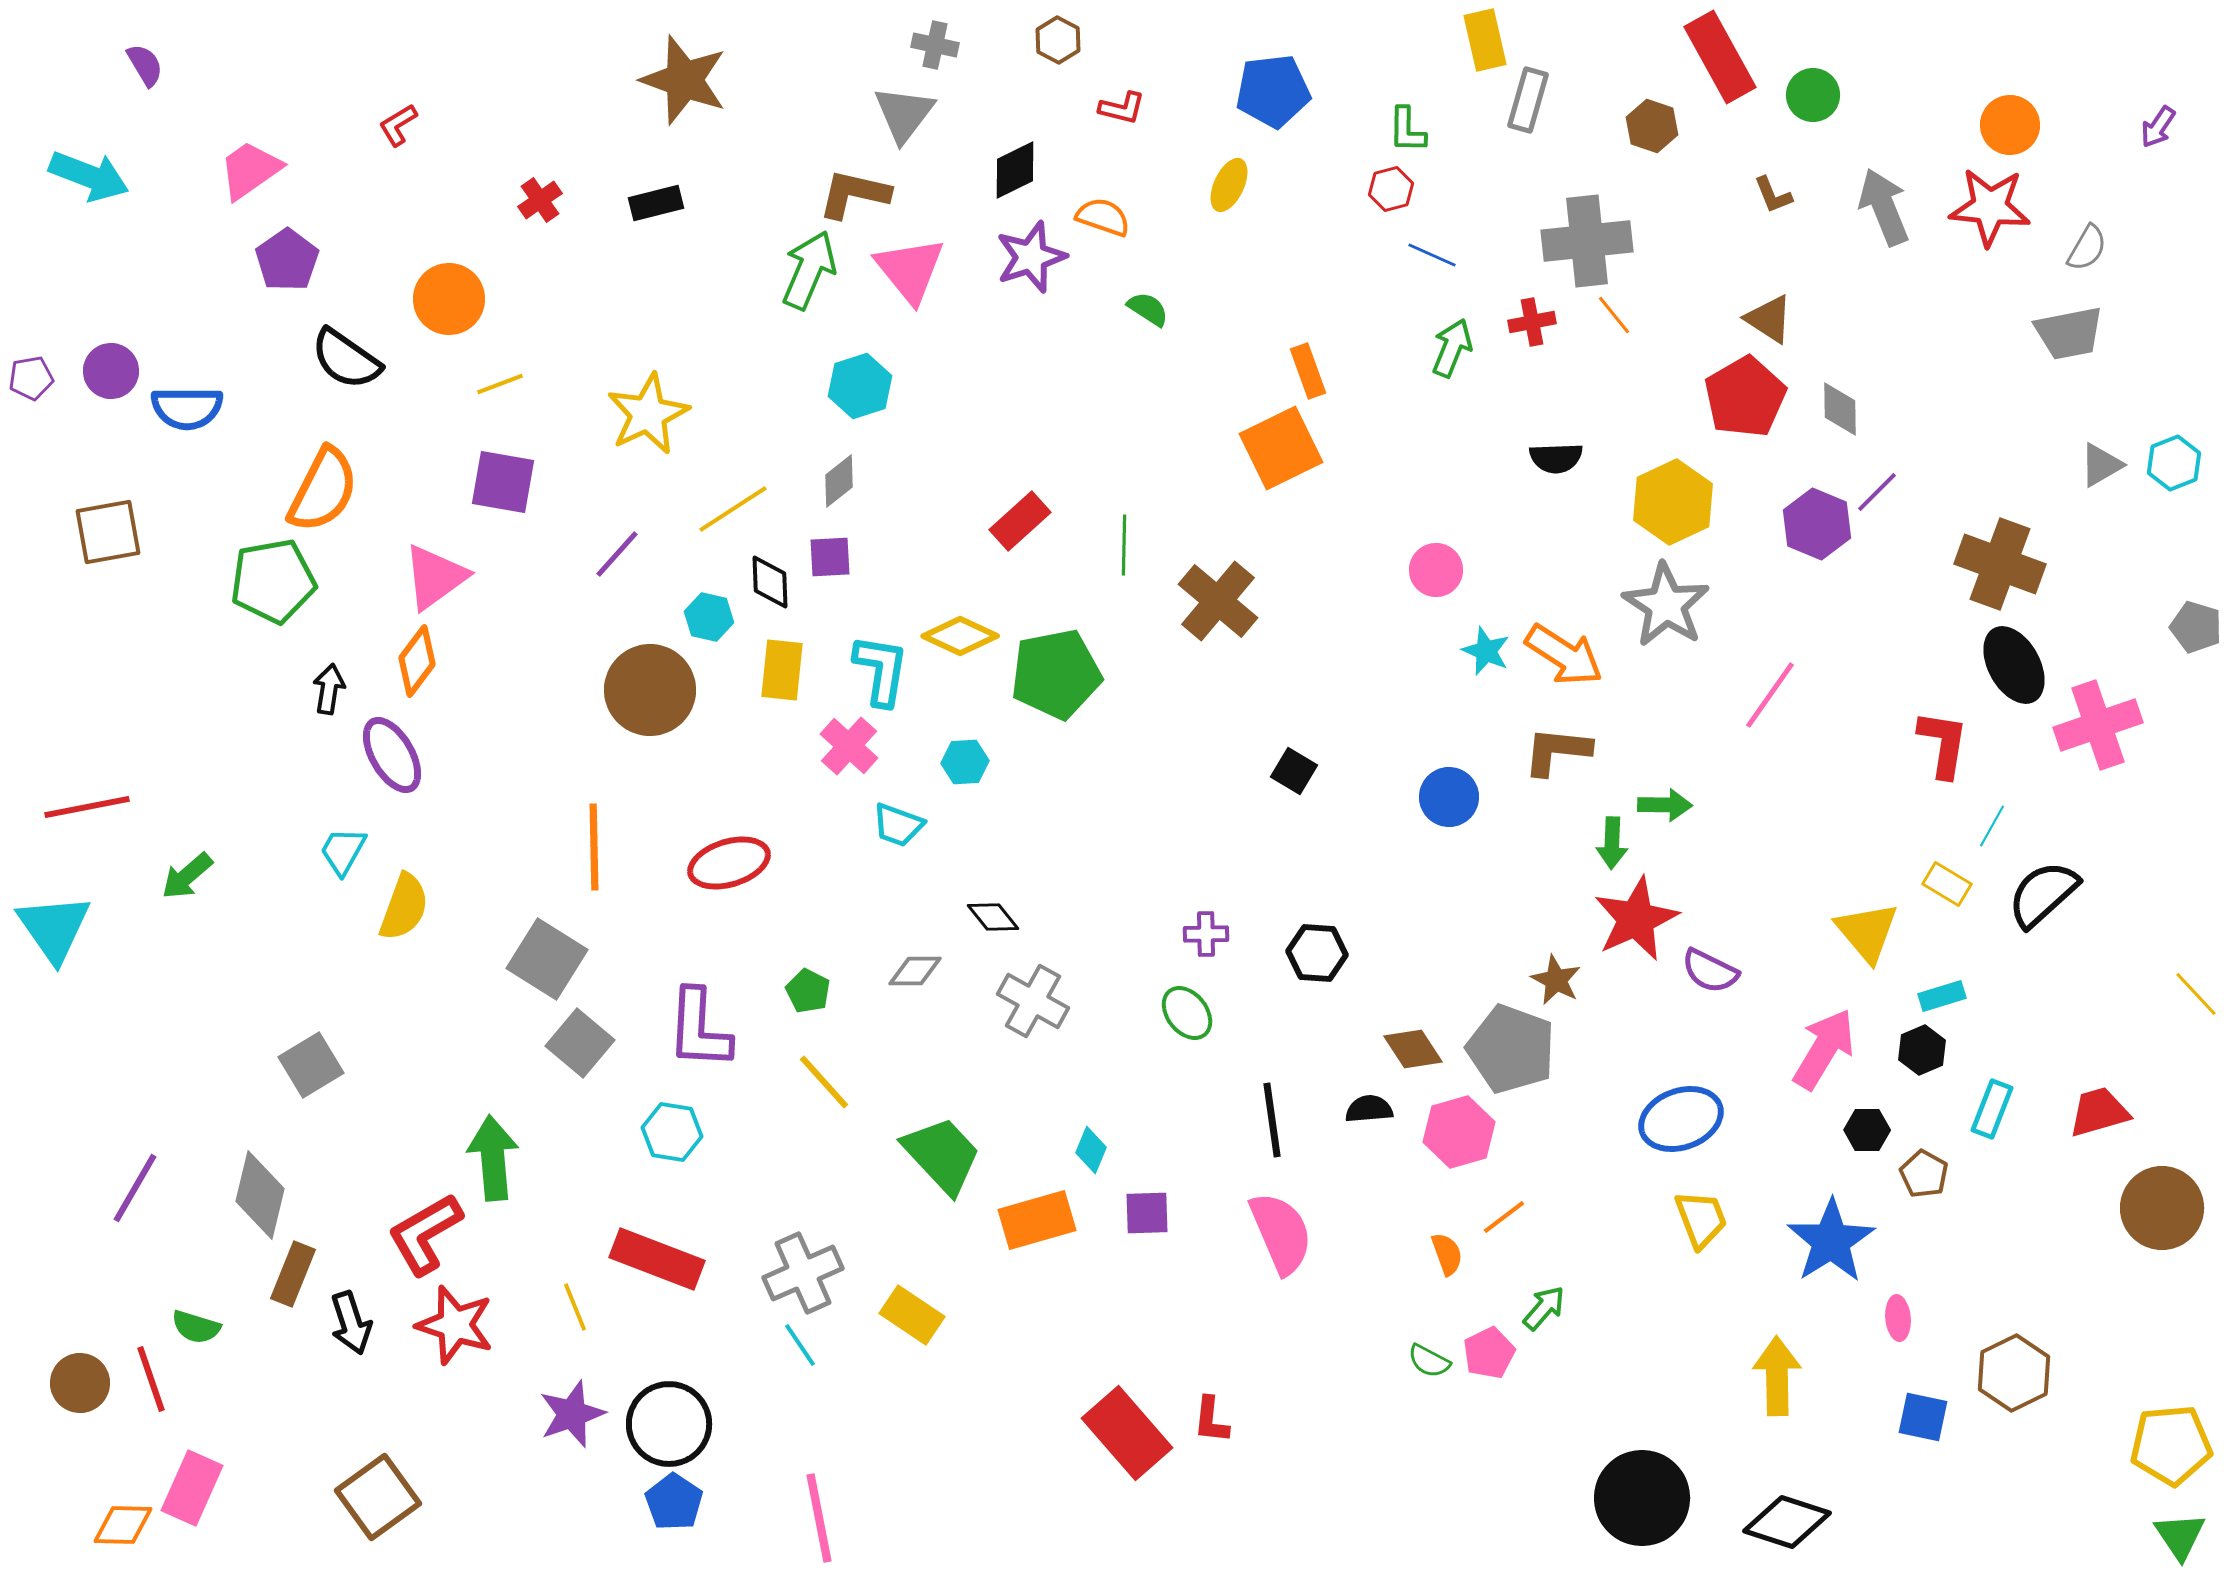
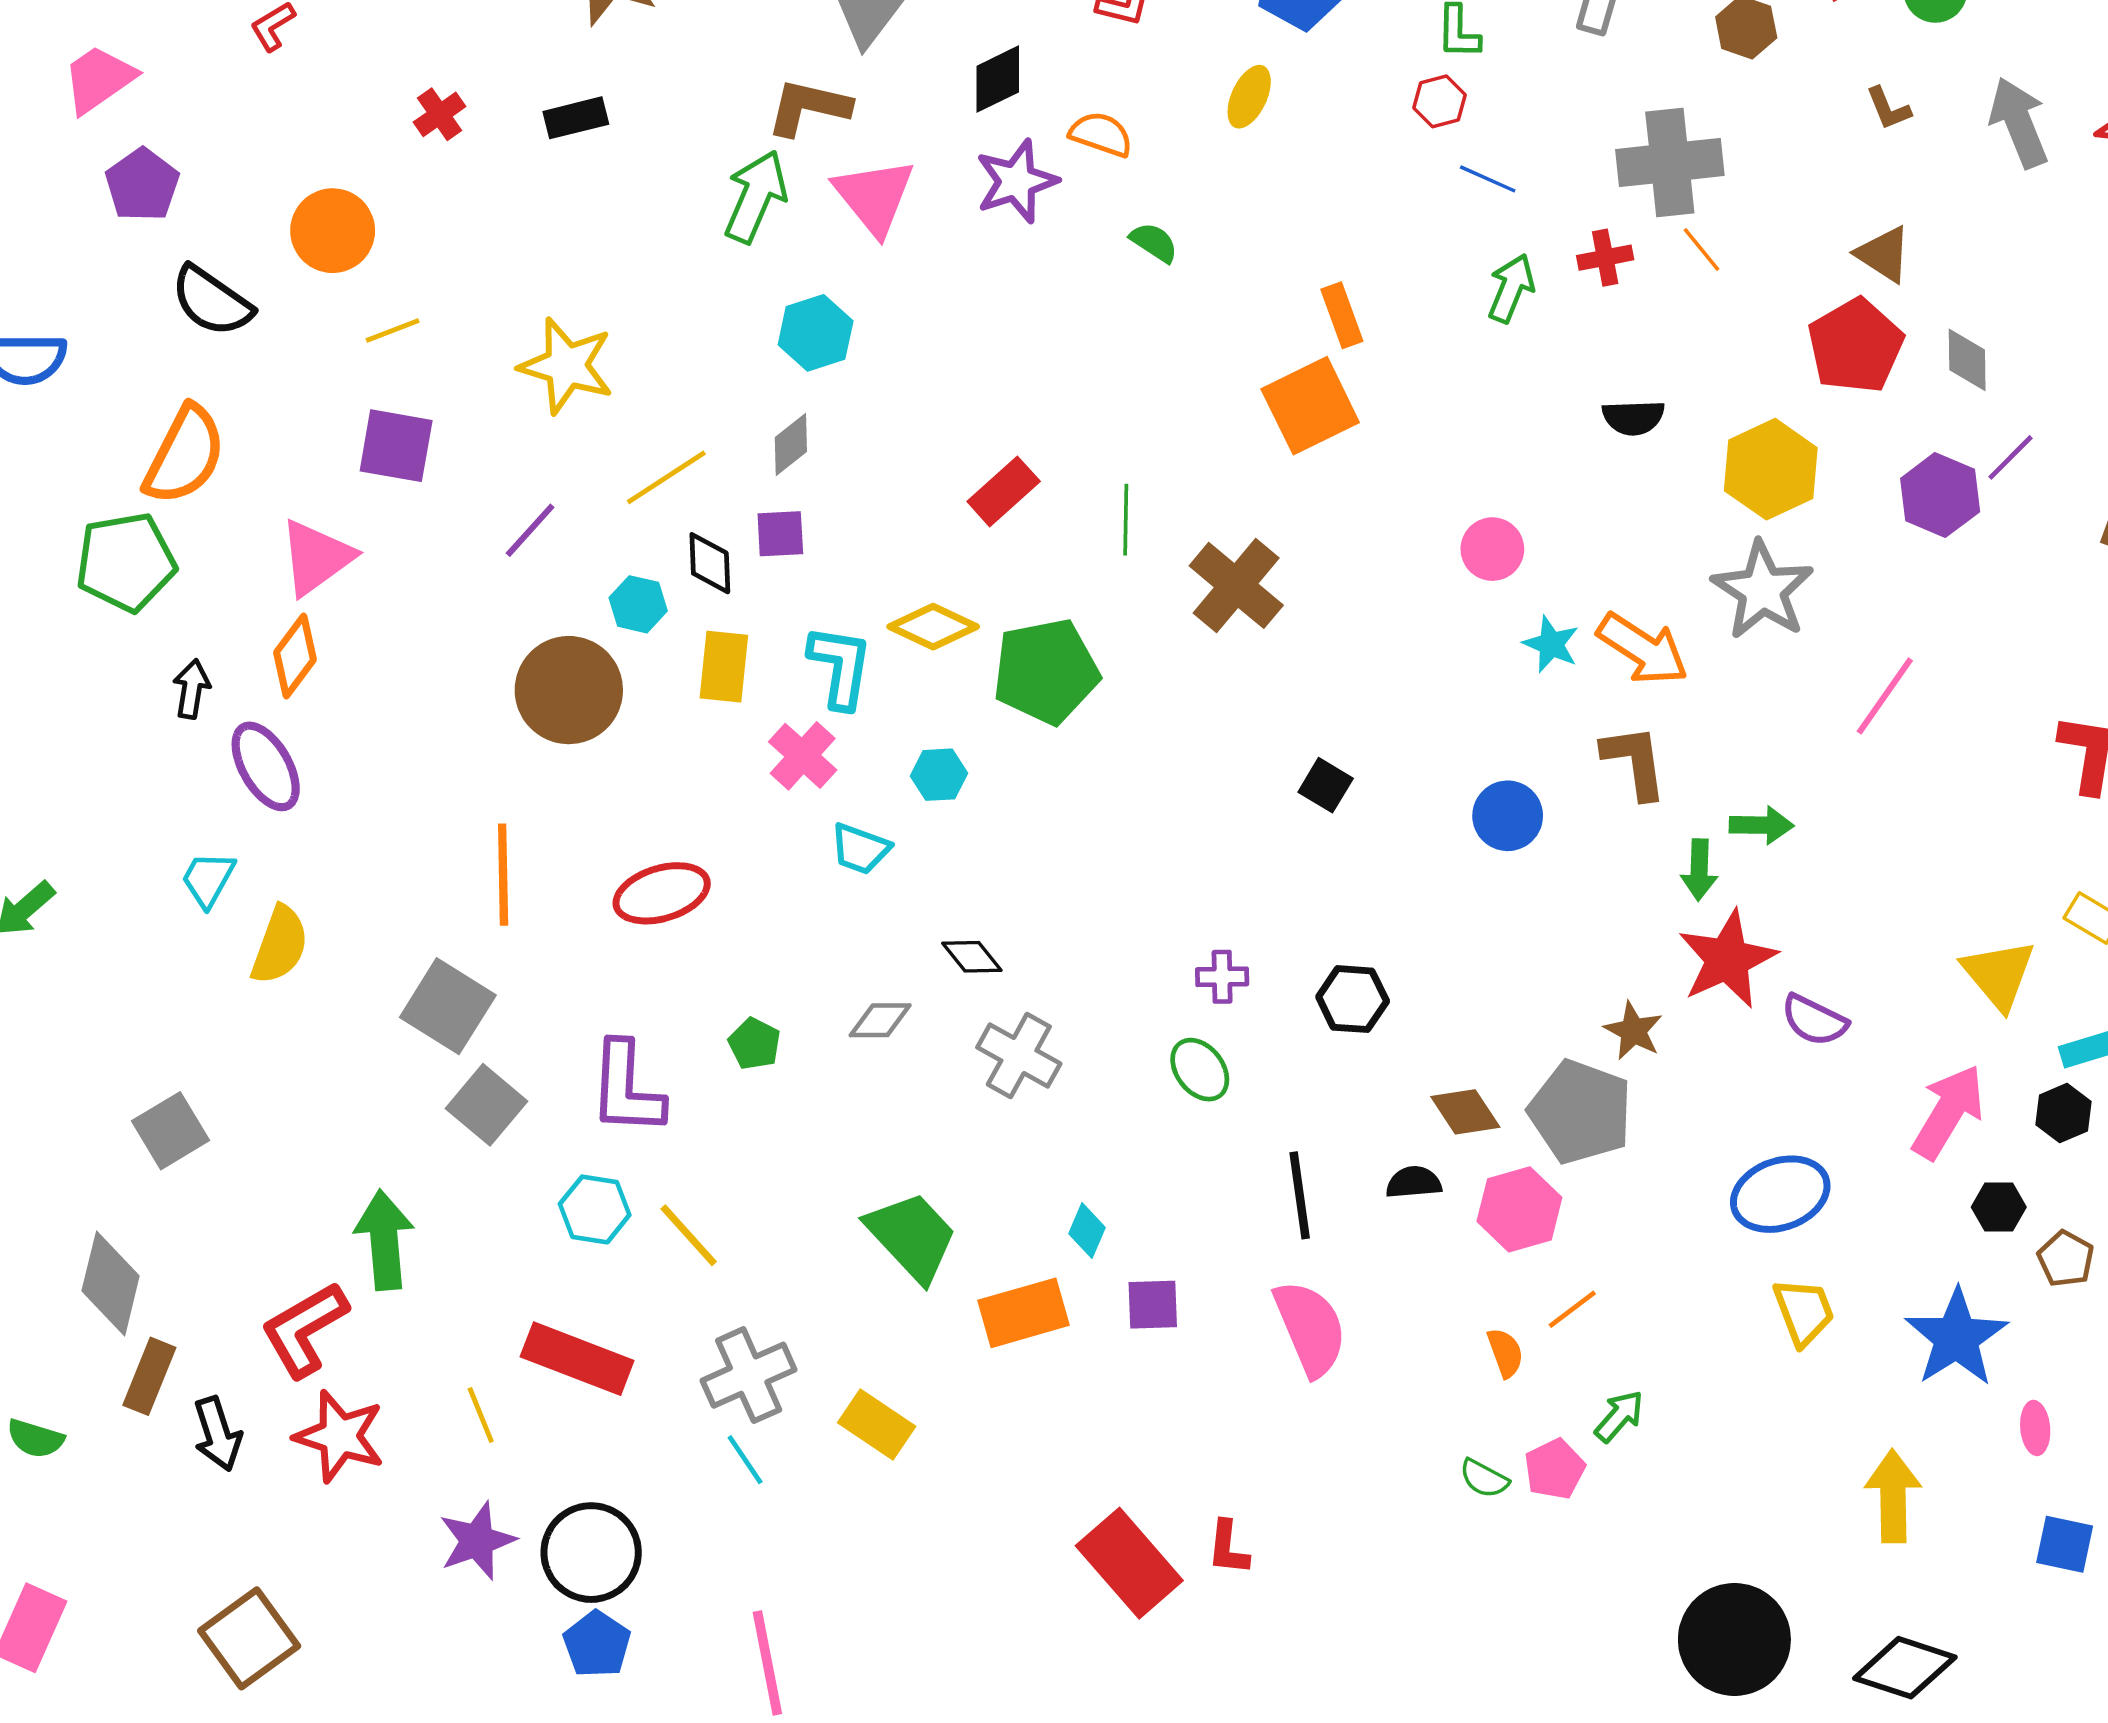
yellow star: (648, 414) -> (566, 366), turned -30
brown L-shape: (1557, 751) -> (1635, 762), turned 76
yellow line: (824, 1082) -> (689, 1235), moved

